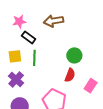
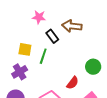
black rectangle: (29, 37) -> (52, 36), moved
green circle: (74, 55) -> (93, 67), moved

